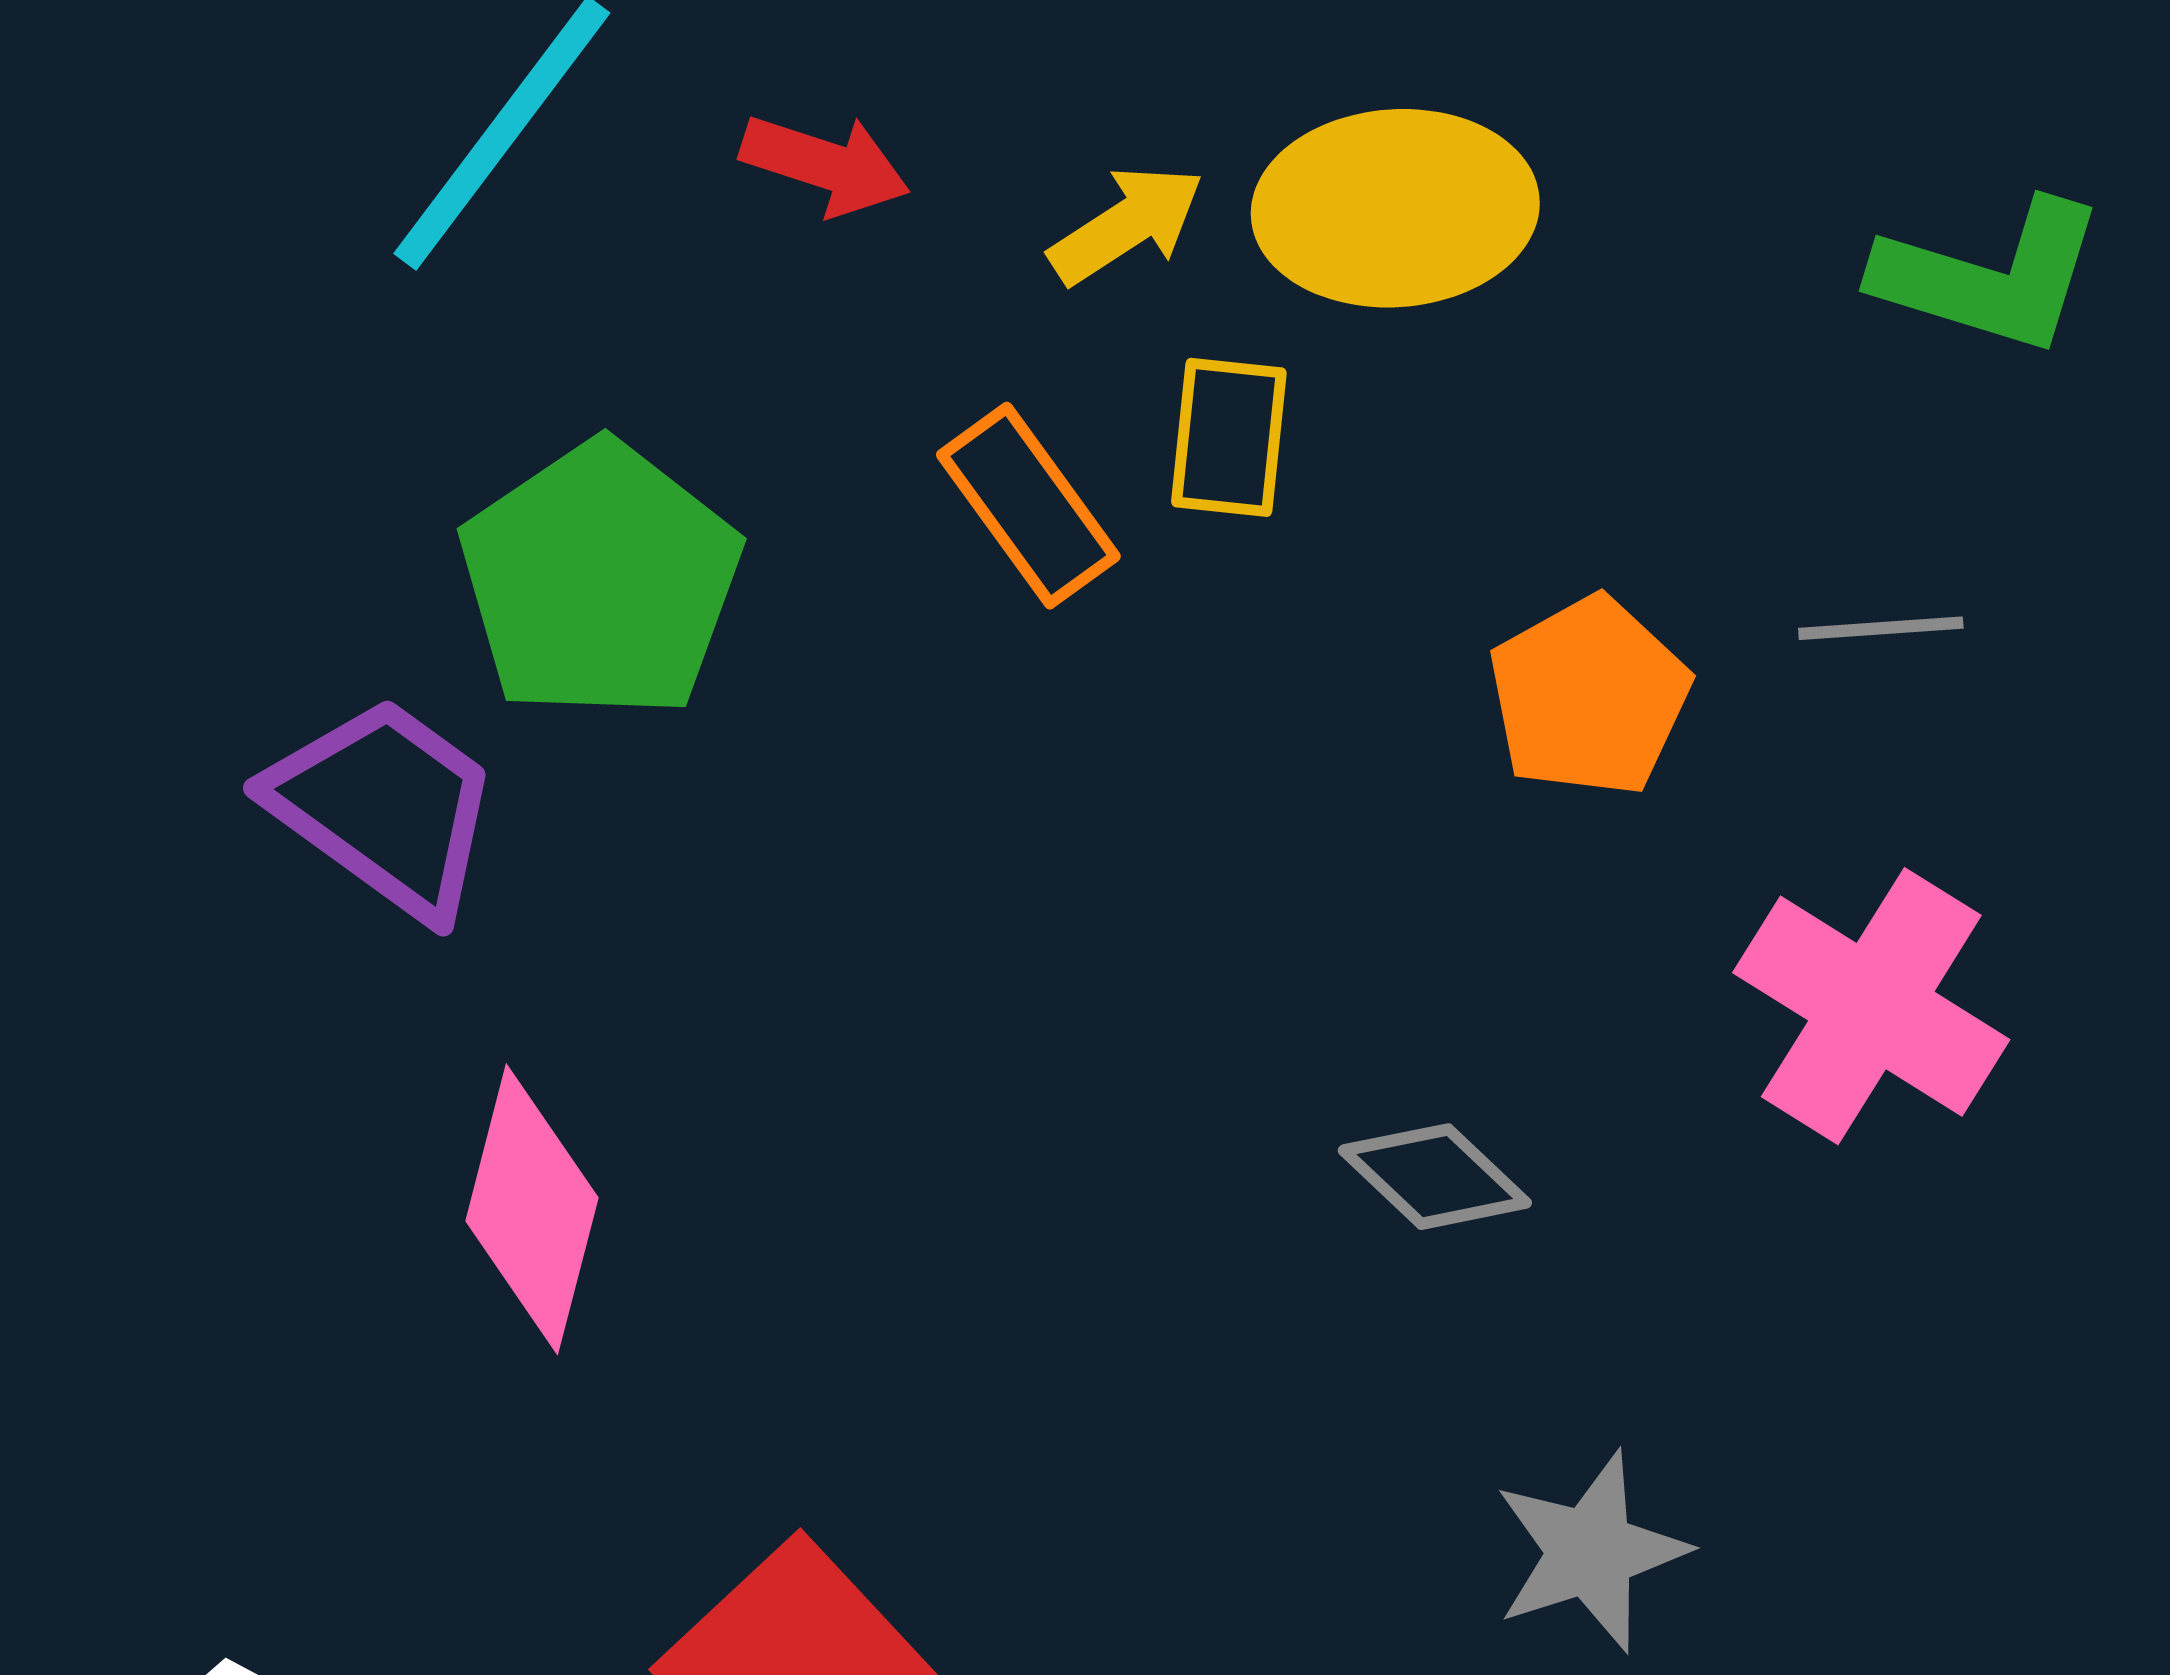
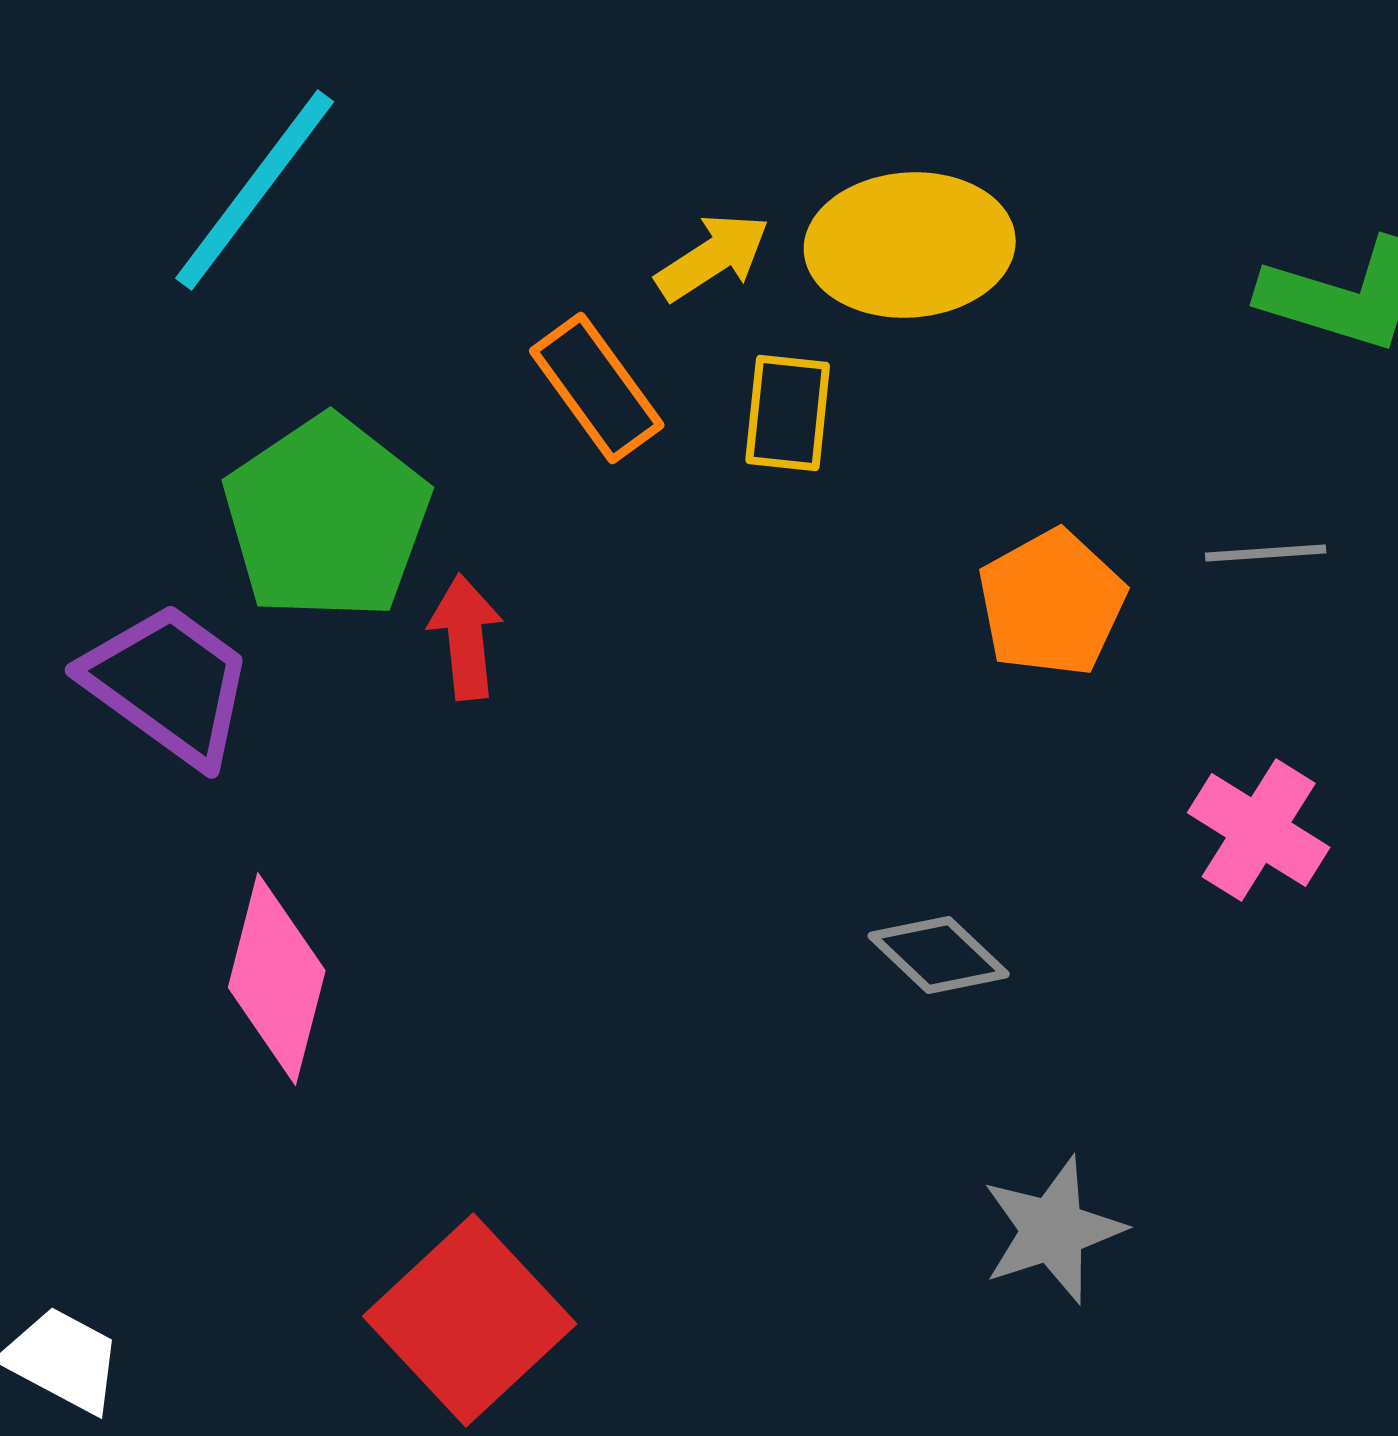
red arrow: (825, 165) -> (466, 637), moved, turned -114
orange rectangle: (1028, 506) -> (597, 388), moved
pink cross: (1871, 1006) -> (1259, 830), size x0.7

